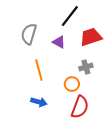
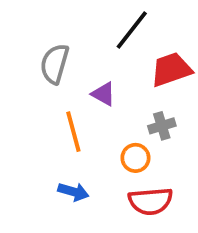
purple triangle: (59, 42) -> (103, 94), moved
red semicircle: (80, 107) -> (151, 201), turned 65

